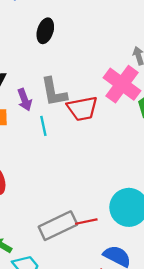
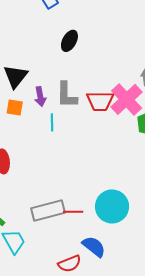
red trapezoid: (82, 108) -> (100, 101), moved

